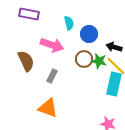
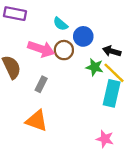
cyan semicircle: (69, 23) -> (60, 24), turned 144
brown circle: (84, 59) -> (64, 50), moved

